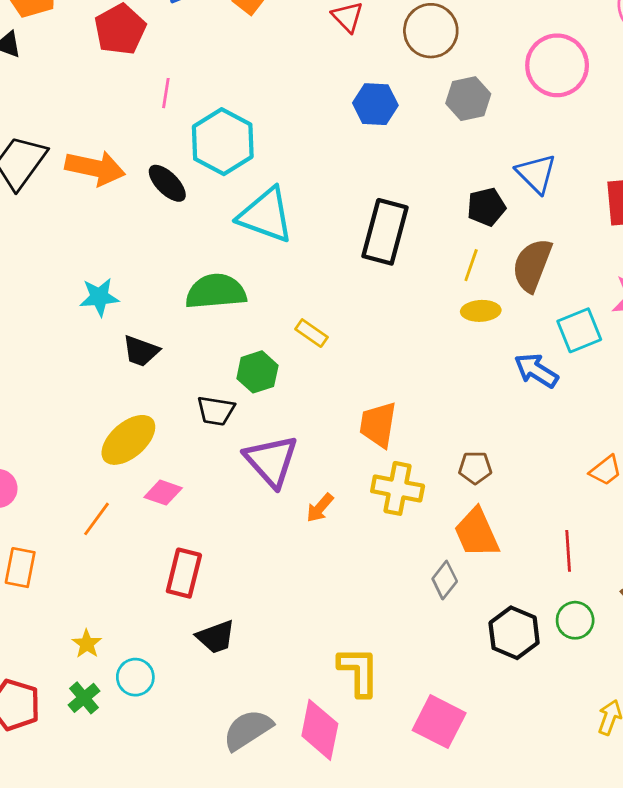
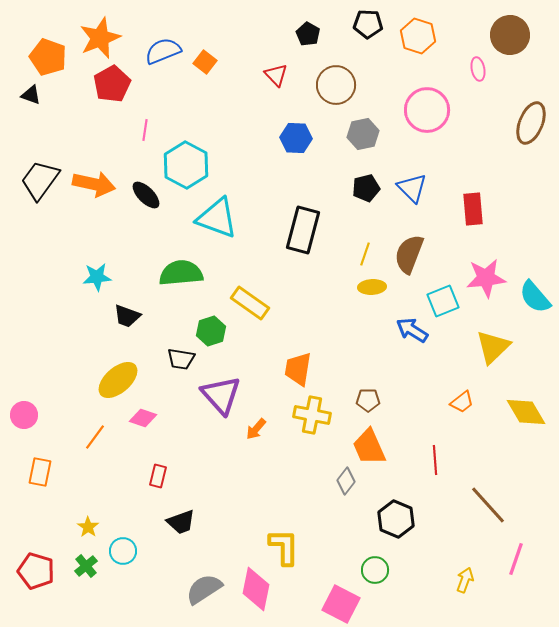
black pentagon: (486, 207) -> (366, 188), moved
yellow rectangle: (312, 333) -> (250, 303), size x1.6
red rectangle: (184, 573) -> (158, 476), size x0.7
green circle: (575, 620) -> (375, 570), moved
pink square: (439, 722) -> (341, 604), moved

